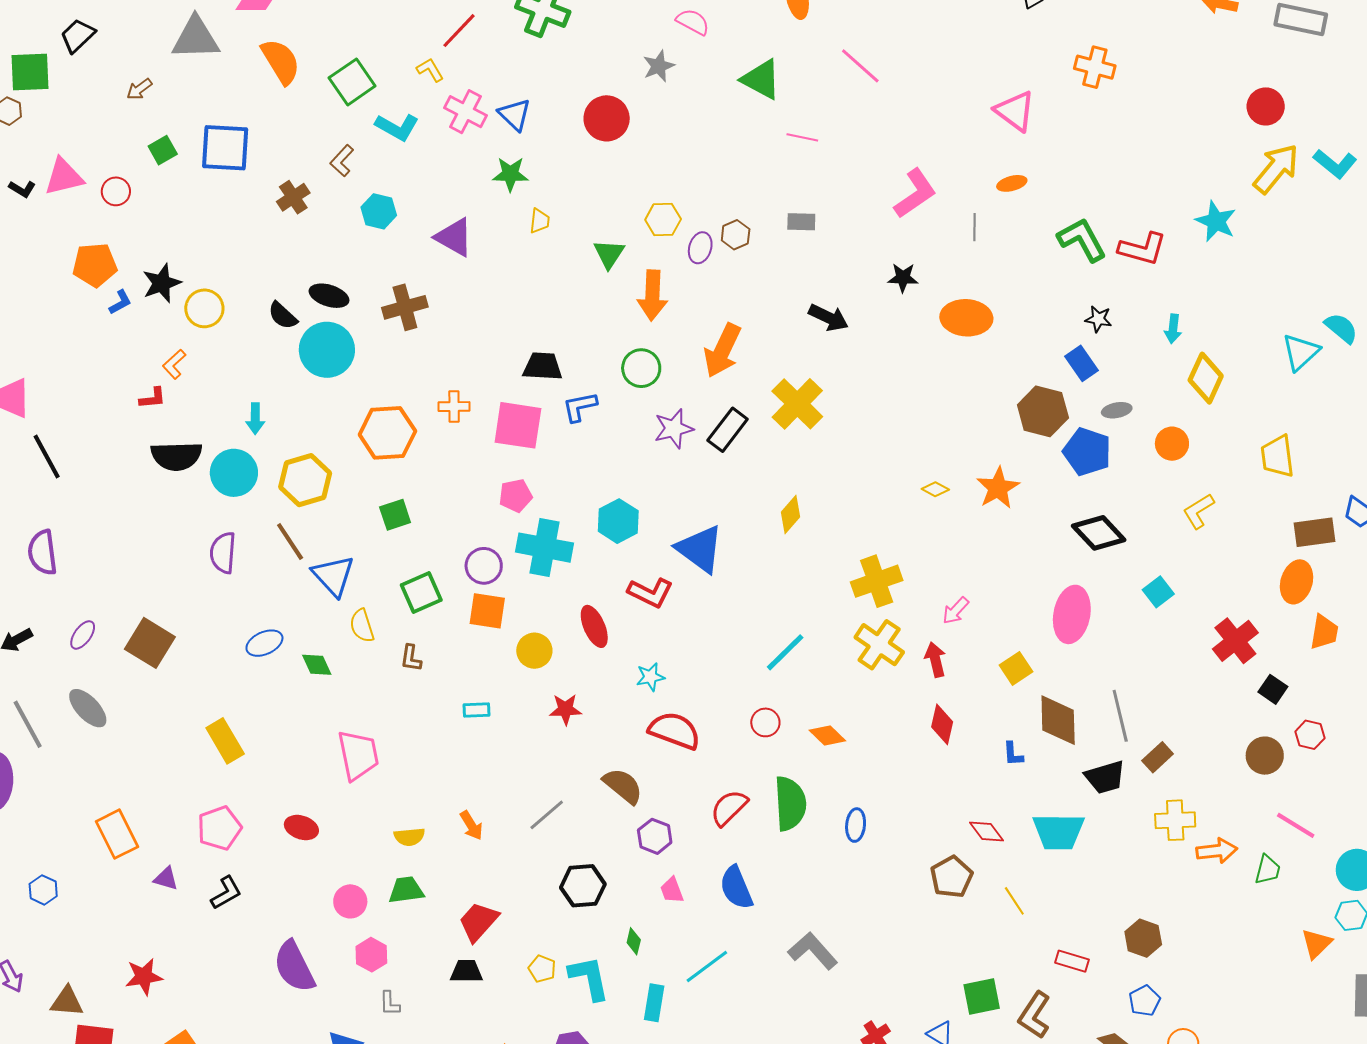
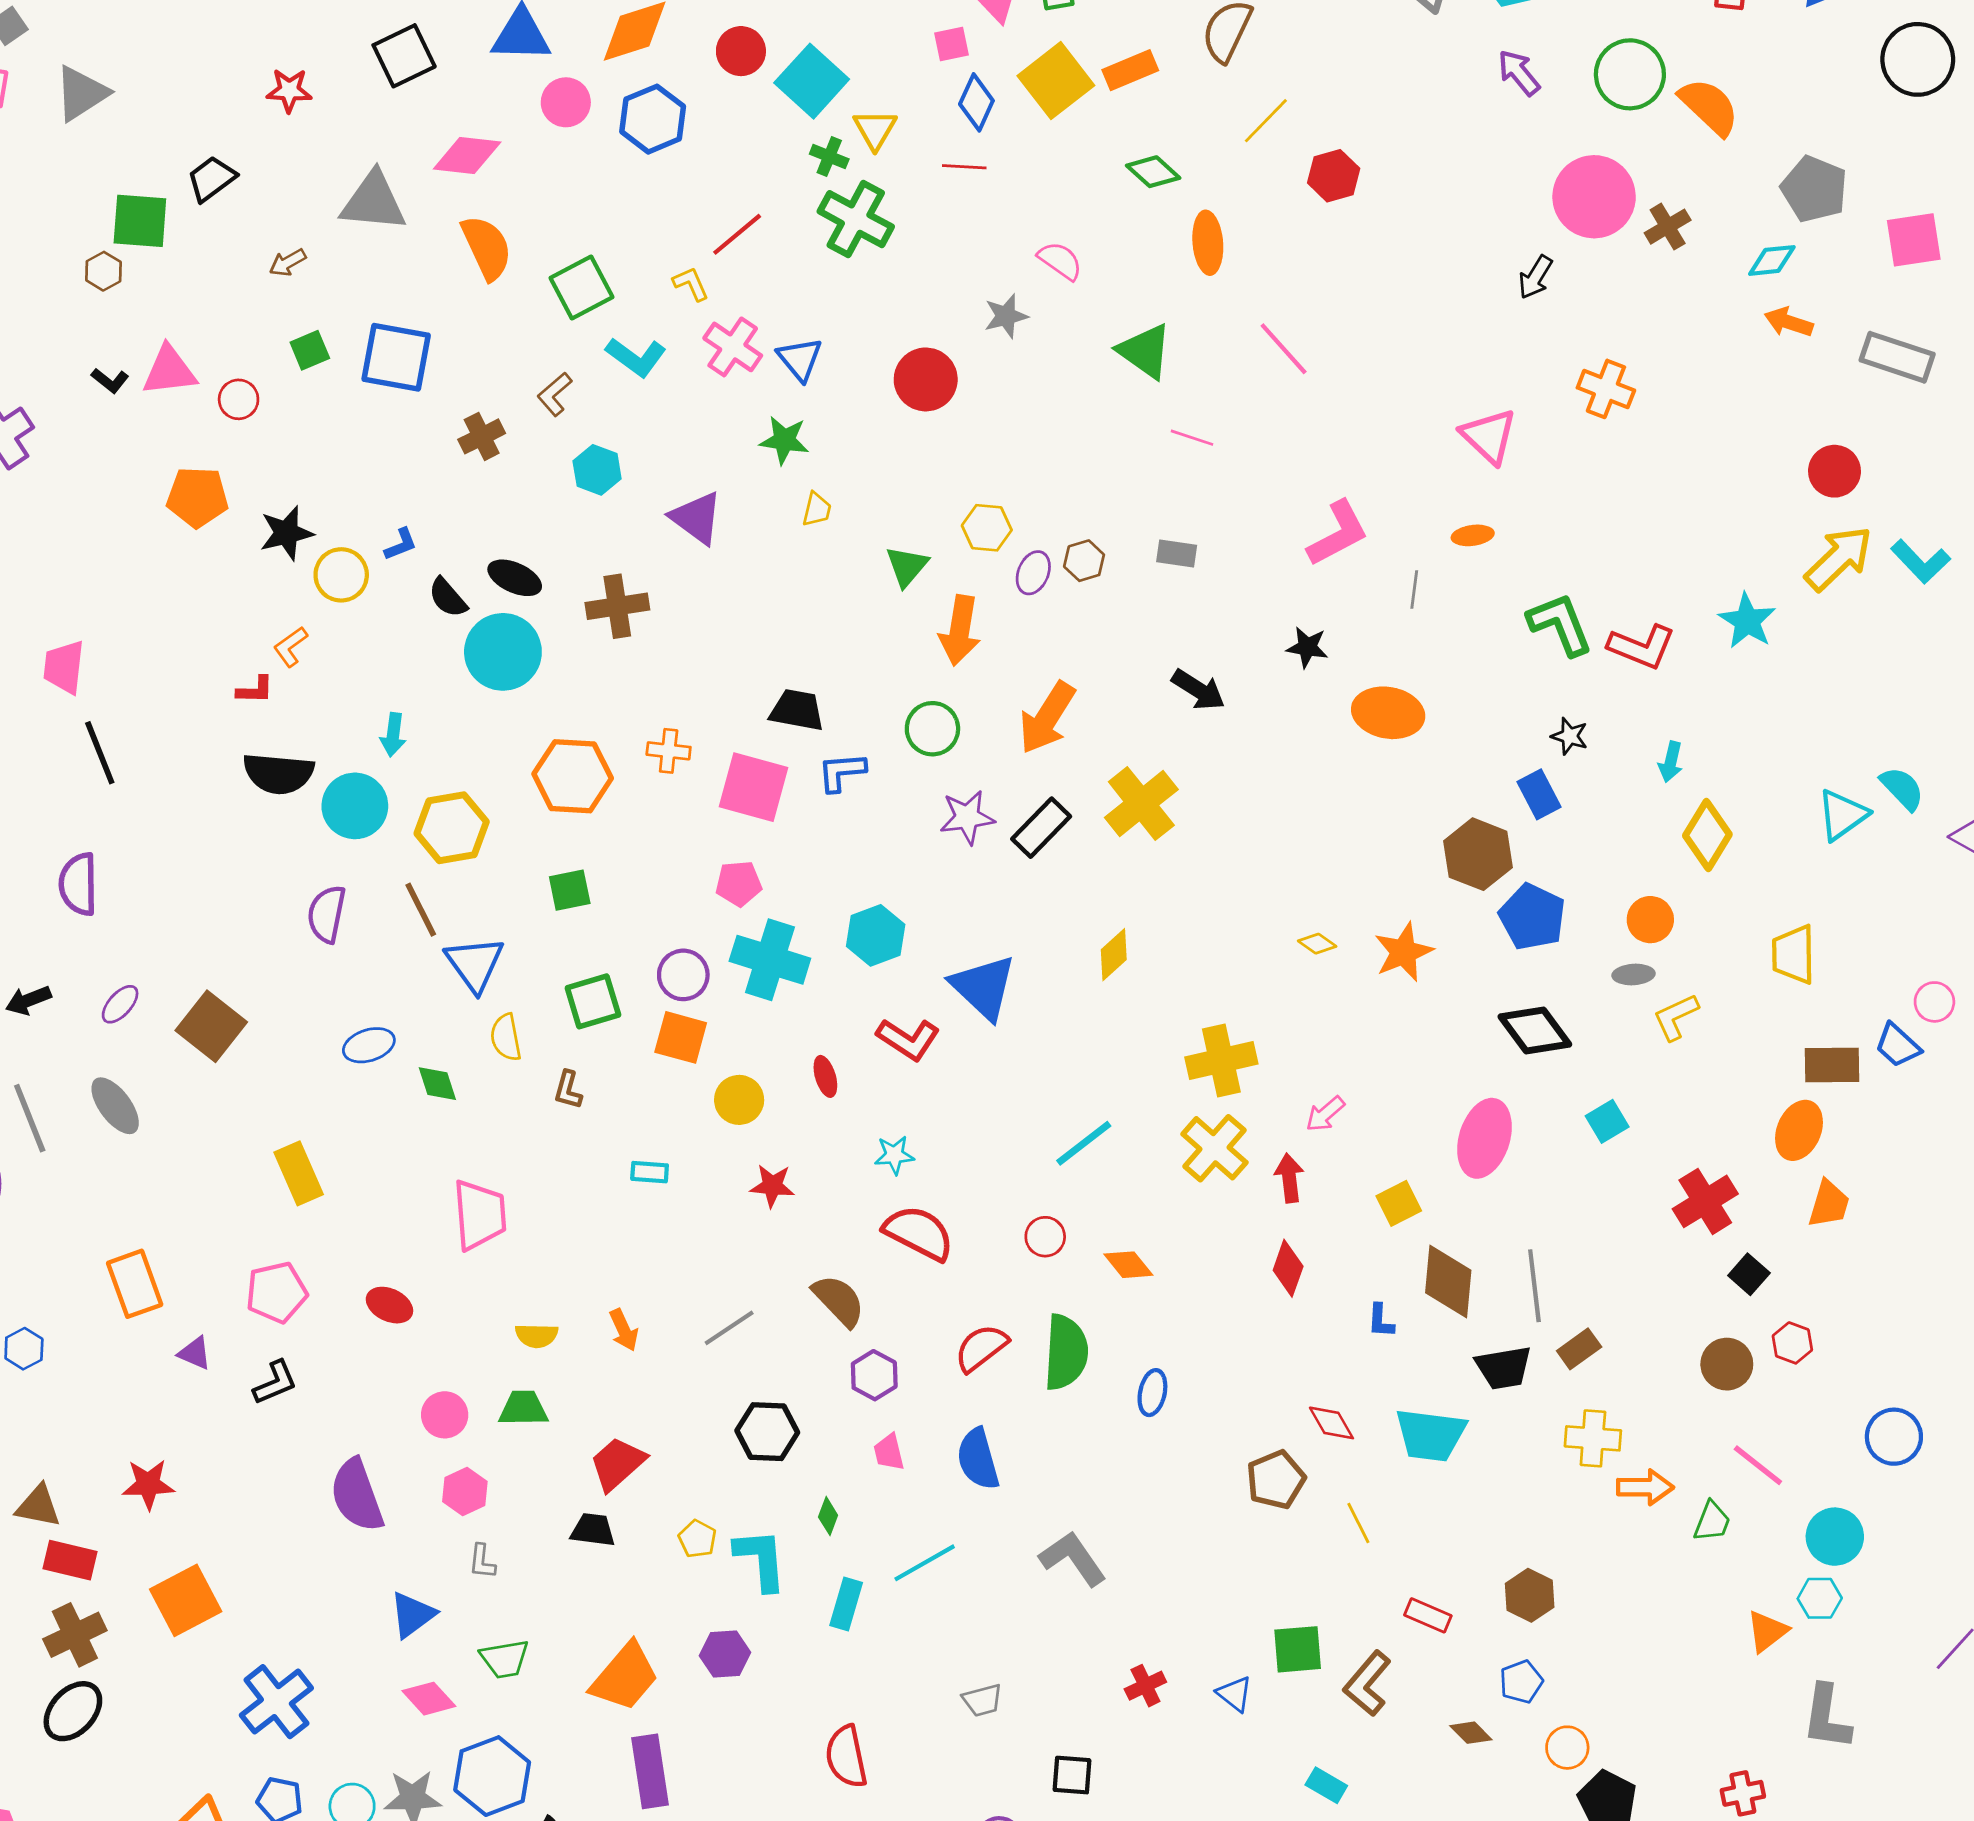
blue L-shape: (120, 302) -> (401, 544), moved
gray ellipse: (1117, 410) -> (1634, 974), moved
red ellipse: (594, 626) -> (825, 1076), size x0.7

